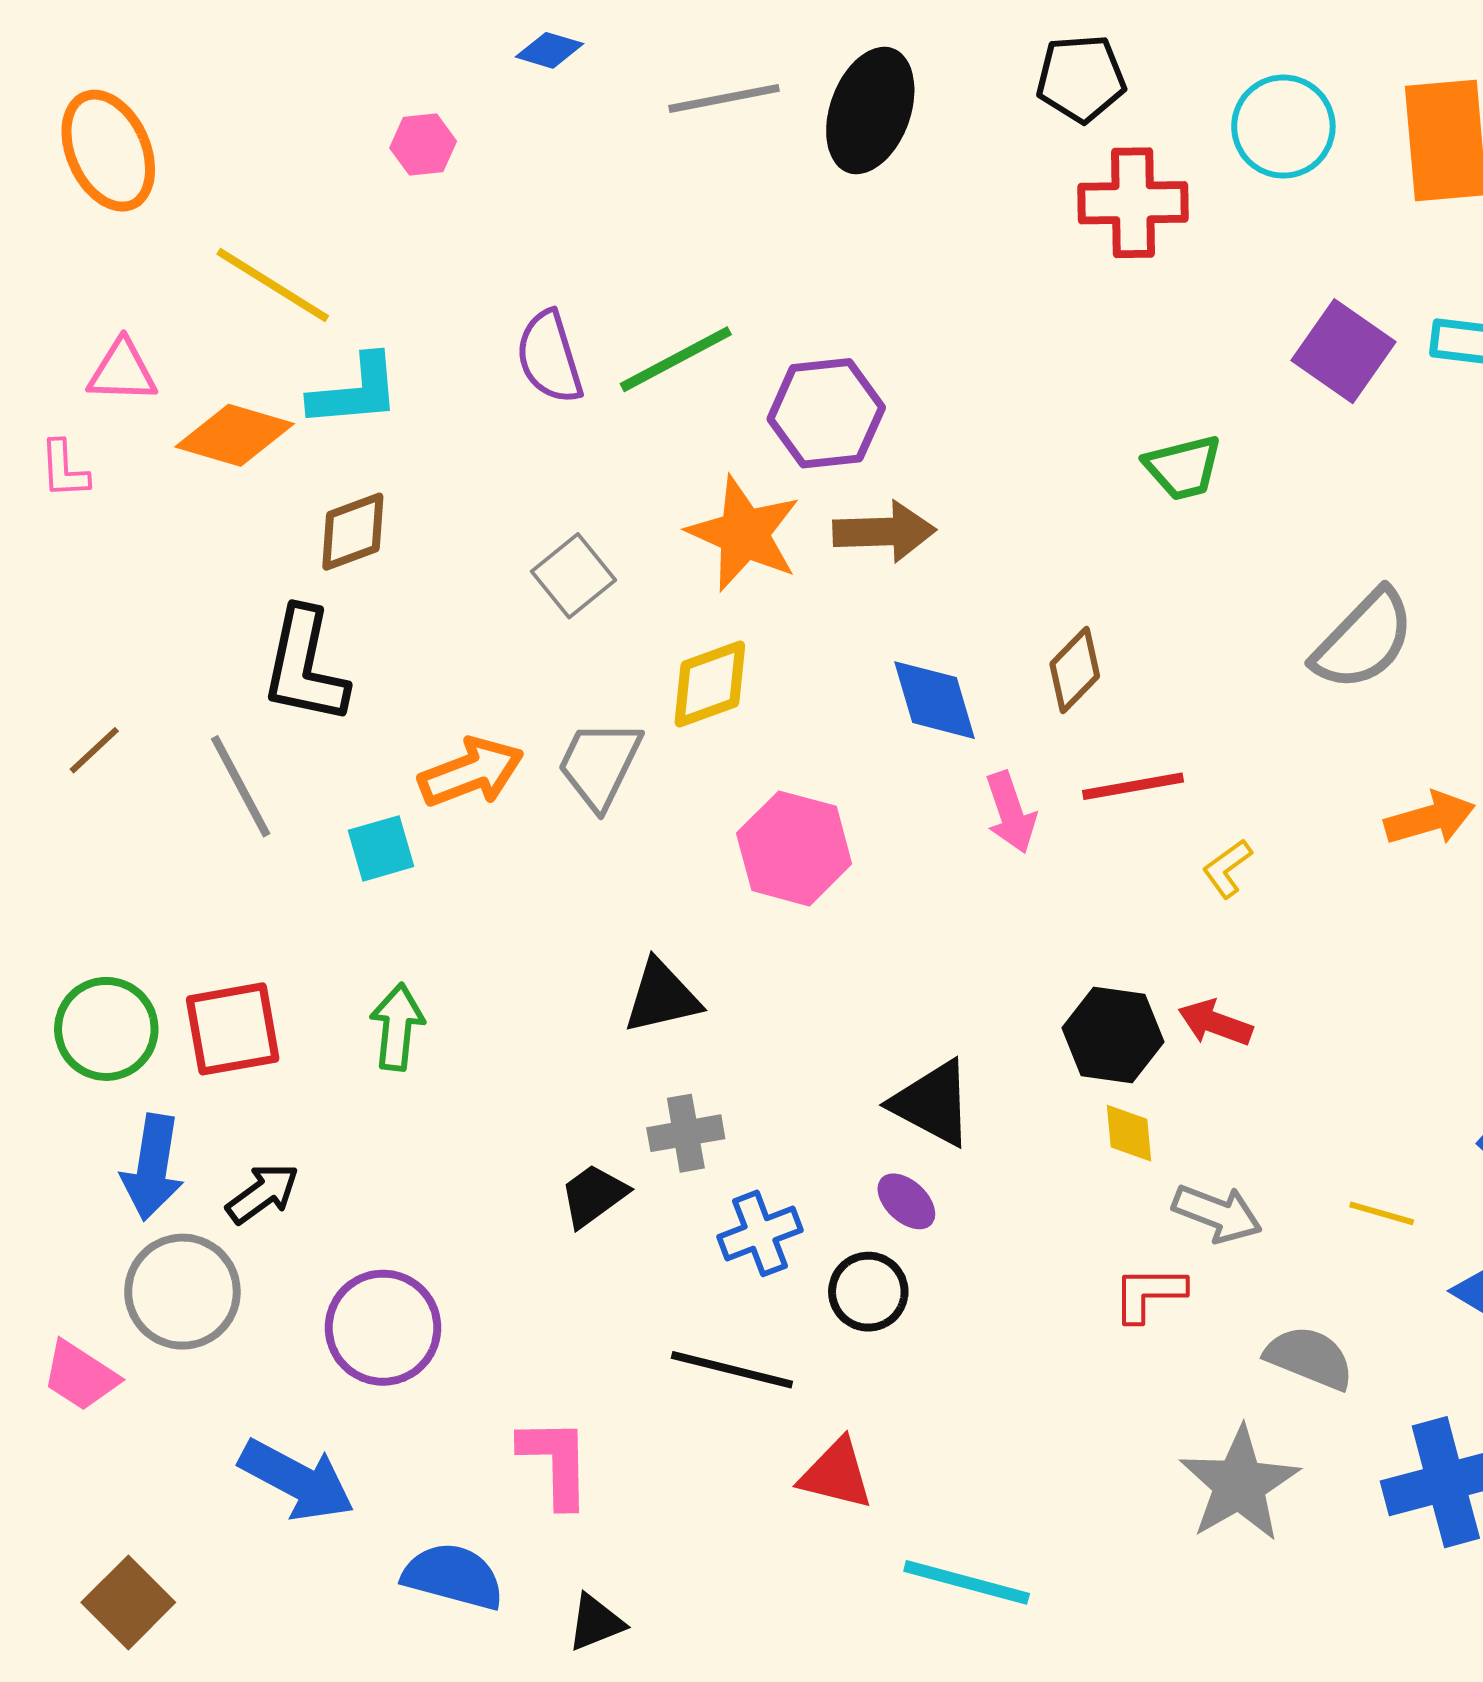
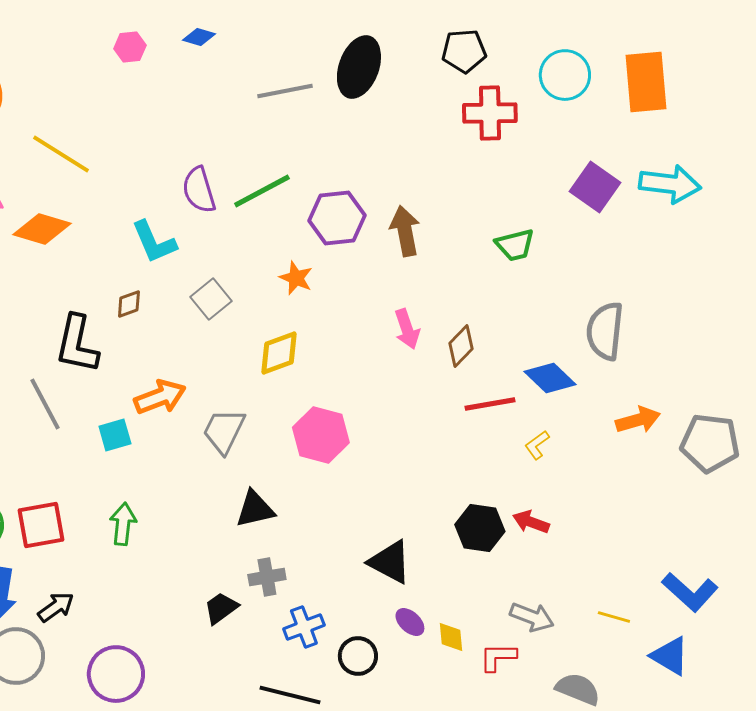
gray line: (724, 98) -> (285, 91), moved
pink hexagon: (423, 145) -> (130, 47), moved
cyan L-shape: (355, 391) -> (154, 242), moved, turned 72
brown diamond: (353, 532) -> (129, 304), moved, size x0.7
brown arrow: (884, 532) -> (405, 231), moved, turned -99
orange star: (744, 534) -> (296, 278), size x0.6
gray semicircle: (1364, 640) -> (605, 331), turned 142
blue diamond: (934, 700) -> (550, 378), moved, turned -30
gray trapezoid: (600, 764) -> (224, 431), moved
pink arrow: (1011, 812) -> (407, 329), moved
yellow diamond: (1129, 1133) -> (451, 637), moved
purple ellipse: (906, 1201) -> (410, 622), moved

